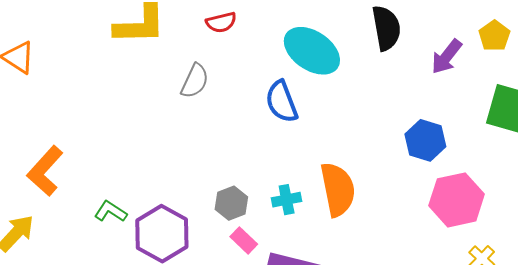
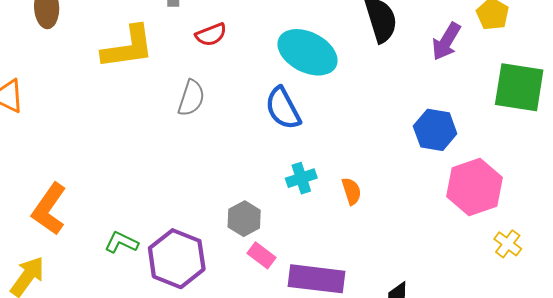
orange semicircle: (338, 189) -> (351, 191), size x0.5
cyan cross: (287, 200) -> (301, 178), moved

